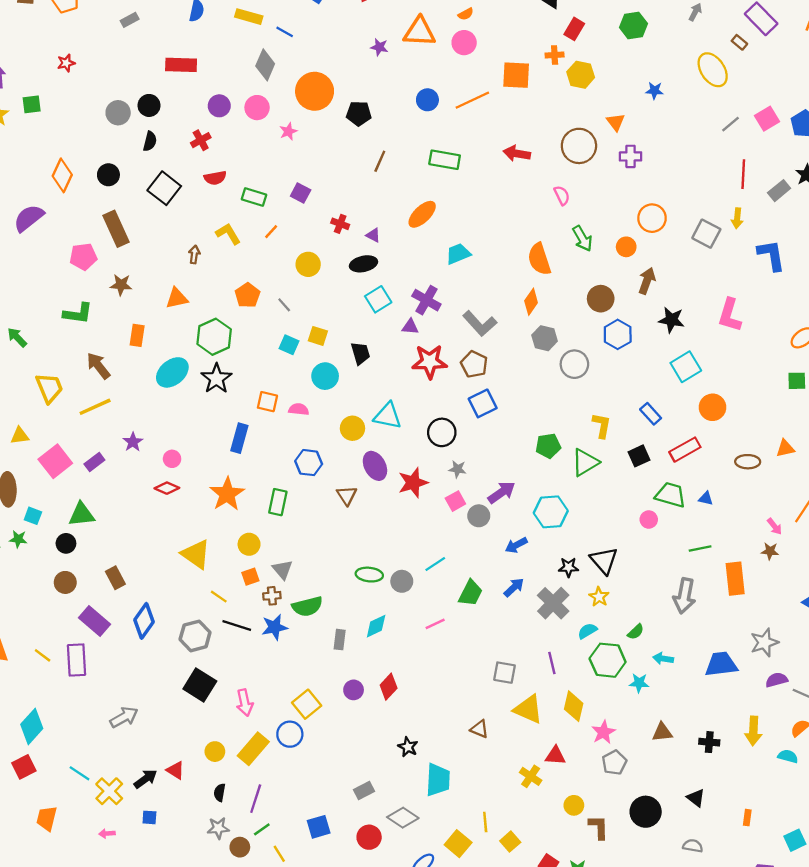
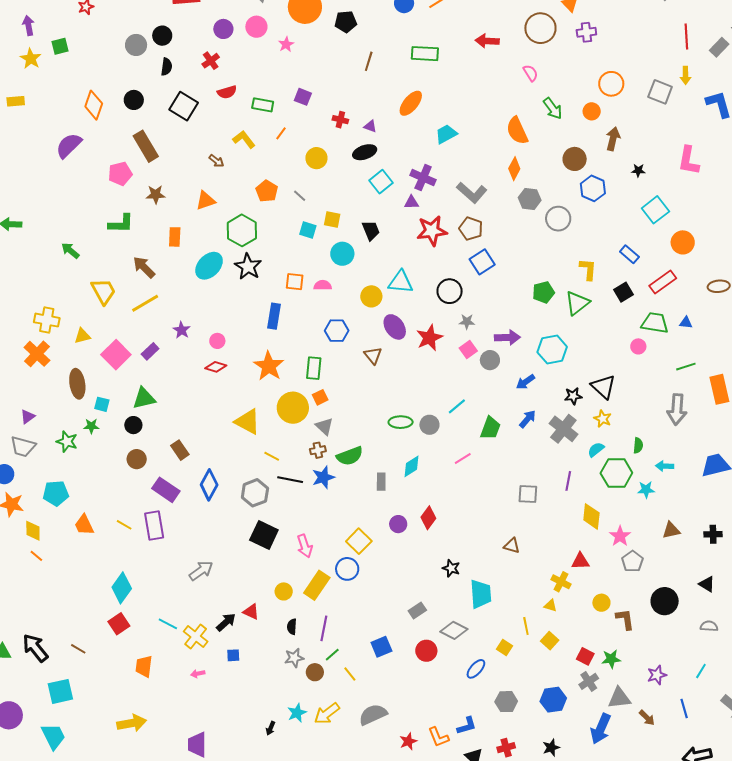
brown arrow: (194, 254) -> (216, 161), turned 126
black star: (671, 320) -> (638, 170), size x0.6
purple arrow: (502, 492) -> (507, 337), turned 40
yellow circle: (249, 544) -> (293, 408), size x1.6
orange square: (250, 577) -> (320, 397), moved
green semicircle: (636, 632) -> (638, 445), turned -35
purple line: (552, 663) -> (568, 481), turned 30
yellow triangle: (528, 709) -> (550, 606), moved, size x0.5
yellow square: (458, 844) -> (504, 648), size x0.7

